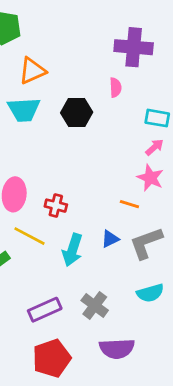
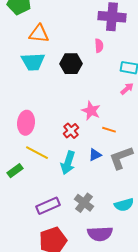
orange triangle: (32, 71) -> (39, 34), turned 30
pink star: (150, 178) -> (91, 111), moved
red cross: (56, 206) -> (71, 131), moved, turned 35
cyan semicircle: (150, 293) -> (124, 205), moved

